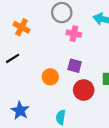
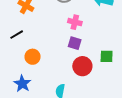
pink cross: (74, 34) -> (75, 22), moved
orange circle: (50, 77) -> (33, 57), moved

